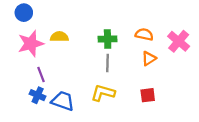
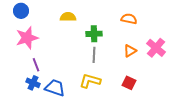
orange semicircle: (144, 34) -> (129, 19), moved
yellow semicircle: (59, 37) -> (68, 17), moved
pink cross: (179, 41) -> (156, 48), moved
red square: (148, 95) -> (129, 83), turned 32

